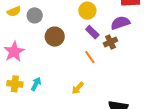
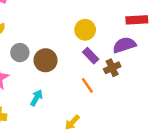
gray circle: (35, 15) -> (20, 53), moved
cyan arrow: (36, 84) -> (36, 98), moved

